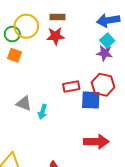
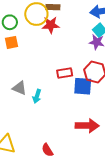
yellow circle: (26, 26) -> (36, 14), moved
orange square: (14, 55) -> (11, 42), turned -32

